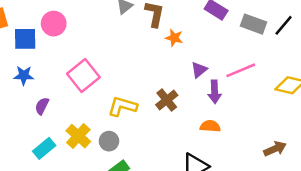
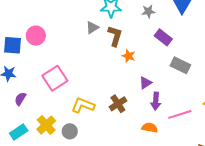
gray rectangle: (254, 24) -> (180, 65), moved
pink line: (241, 70) -> (180, 114), moved

